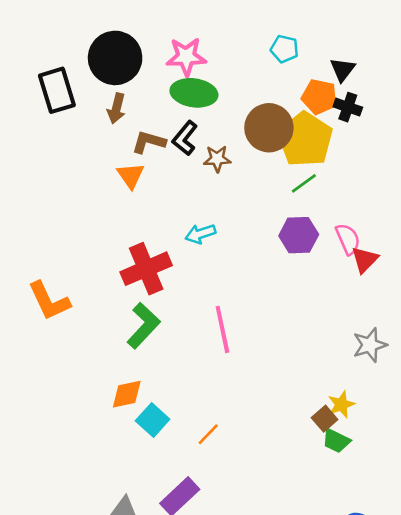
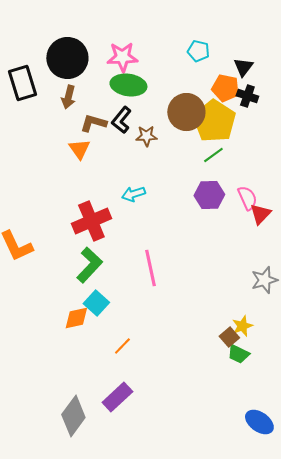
cyan square: (153, 420) -> (96, 303), moved
orange line: (208, 434) -> (122, 346), moved

